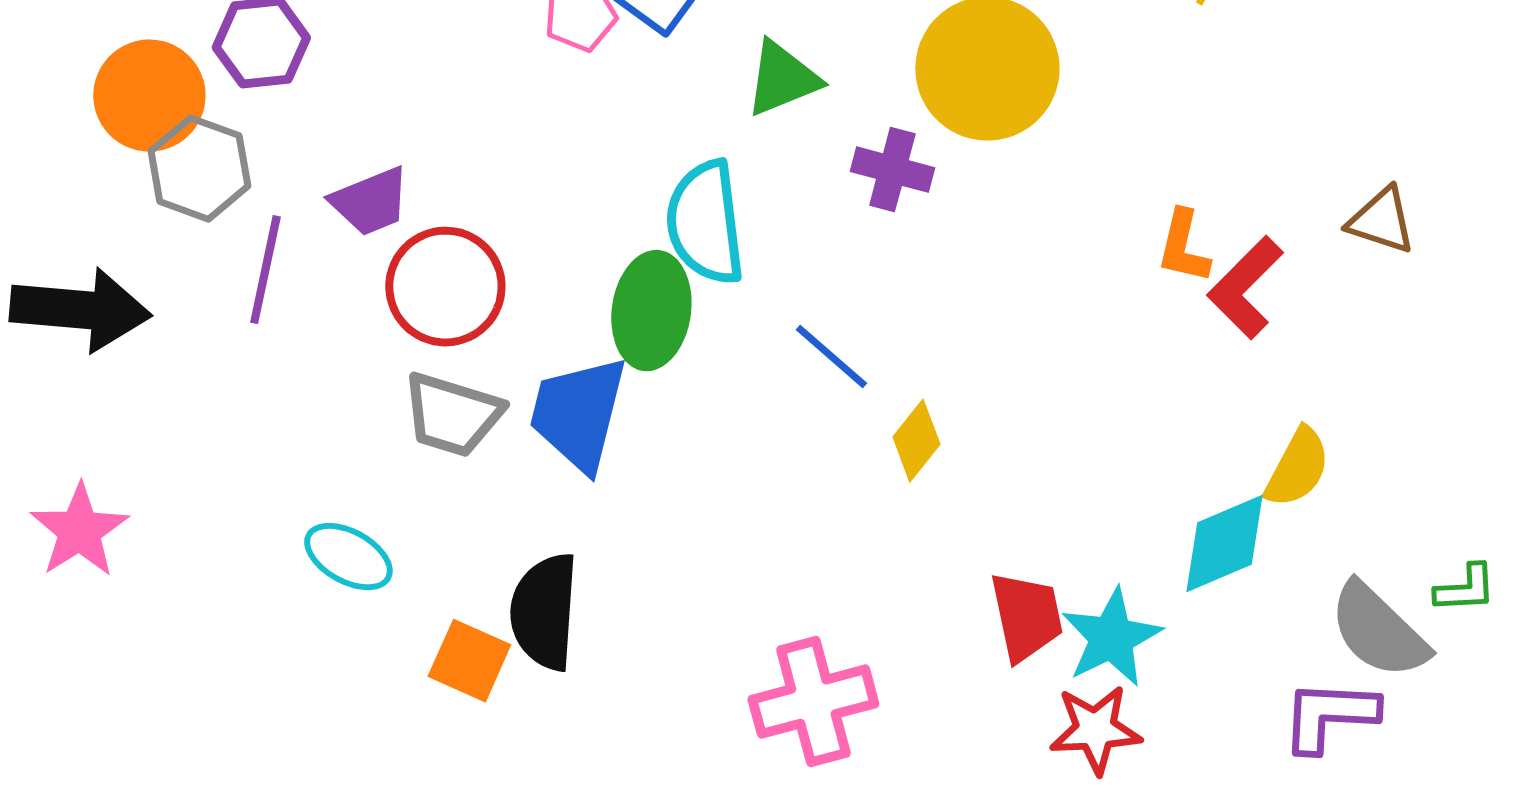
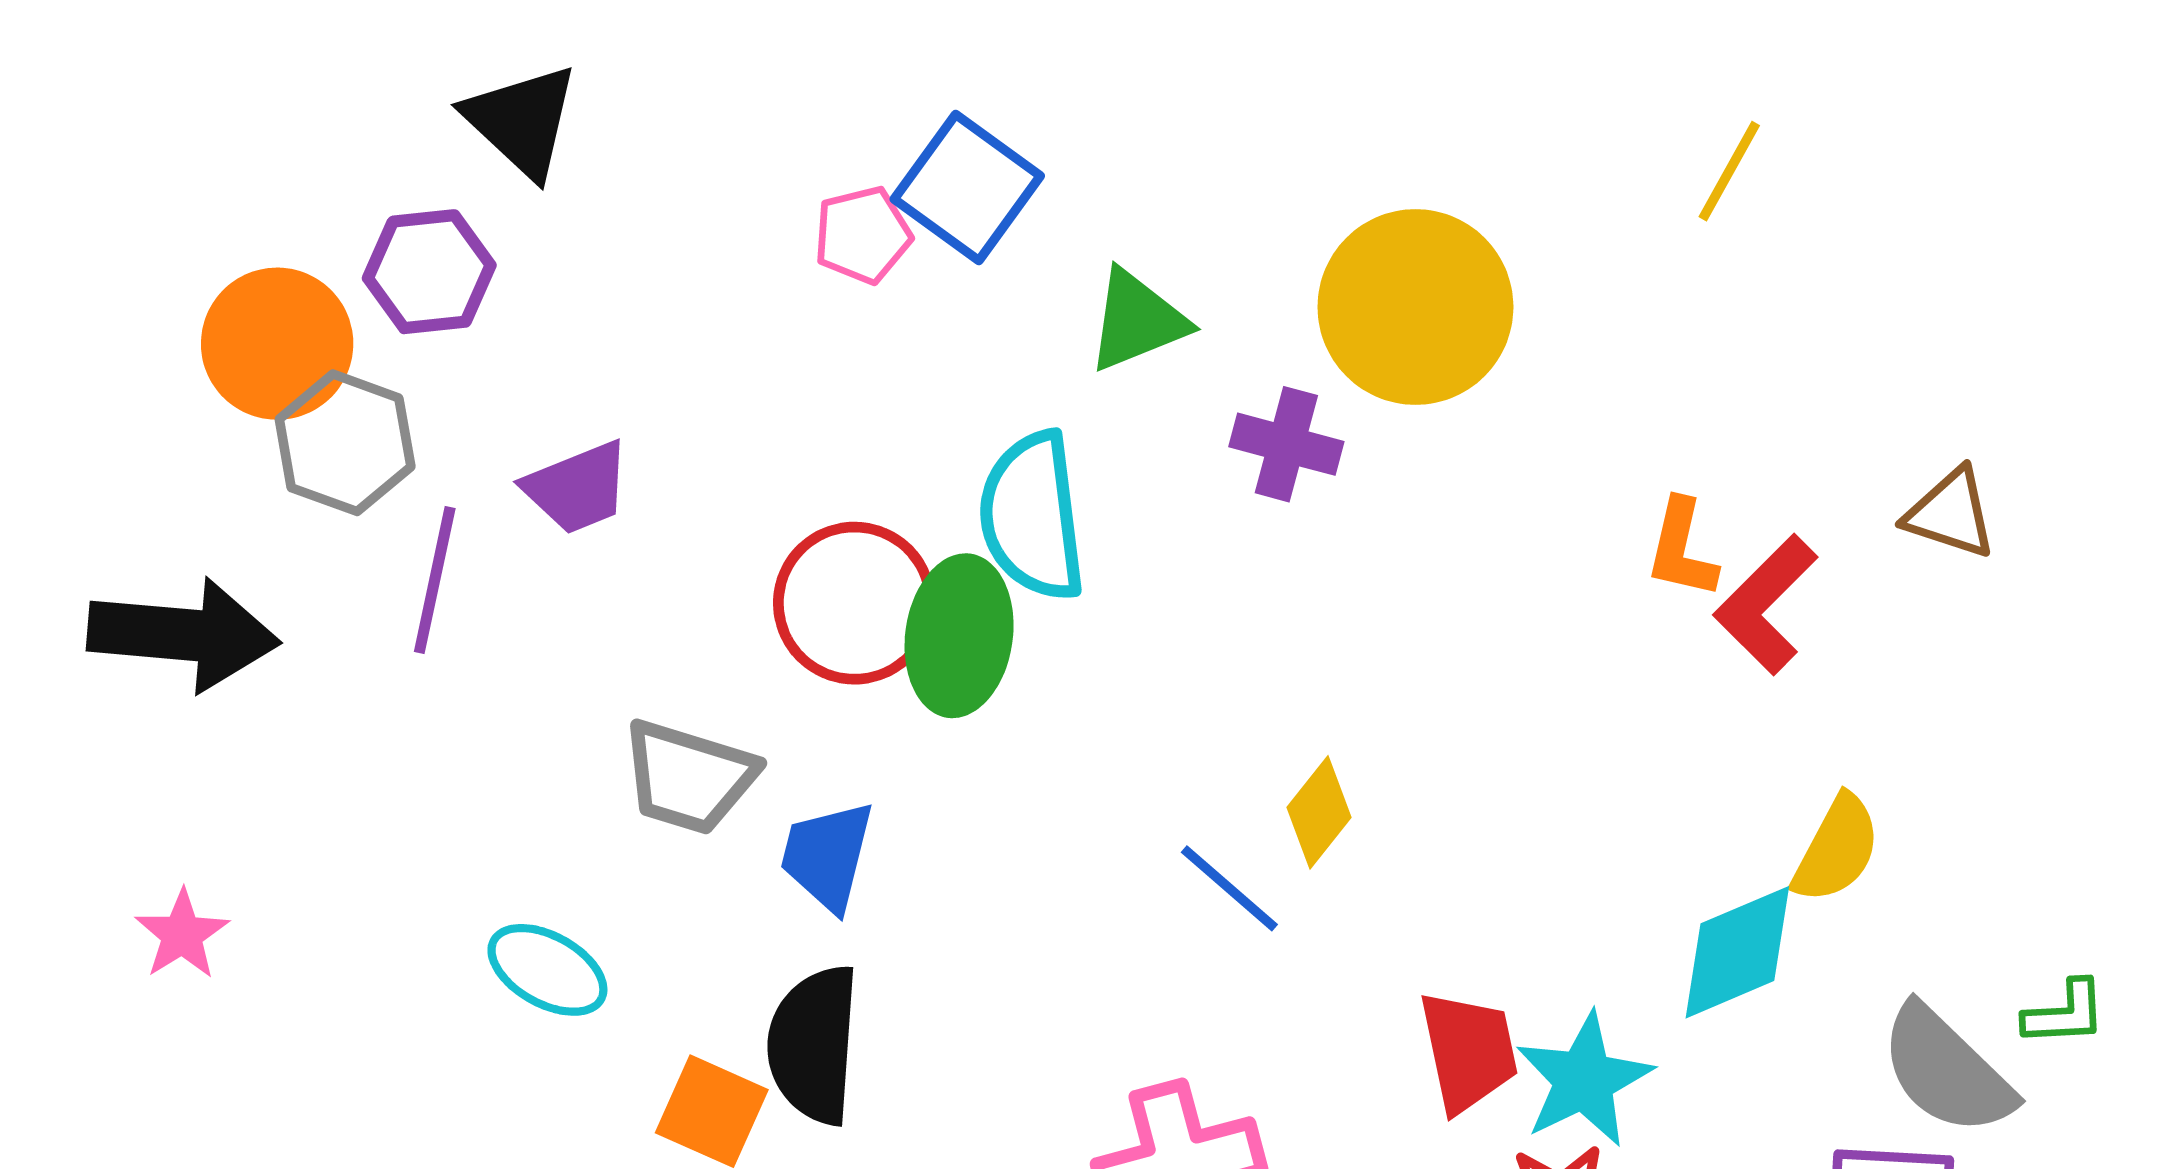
red circle: (445, 287) -> (854, 603), moved
blue line: (831, 357) -> (1229, 888), moved
blue trapezoid: (578, 414) -> (827, 856), moved, size x0.7
pink star: (79, 531) -> (182, 935), size x0.7

